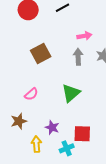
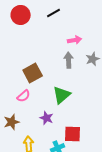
brown square: (41, 54) -> (33, 73), moved
purple star: (52, 127) -> (47, 118), moved

